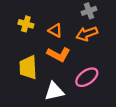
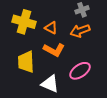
yellow cross: (26, 24) -> (24, 22), size x1.6
white triangle: (54, 91) -> (50, 84), turned 36

